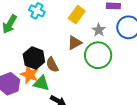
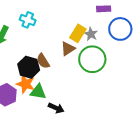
yellow rectangle: (77, 15) -> (78, 33), moved
brown semicircle: (52, 65) -> (43, 61), moved

